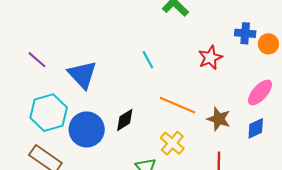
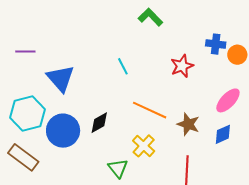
purple line: (37, 60) -> (25, 51), moved, turned -42

